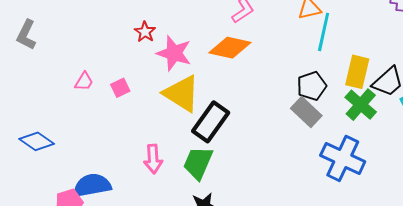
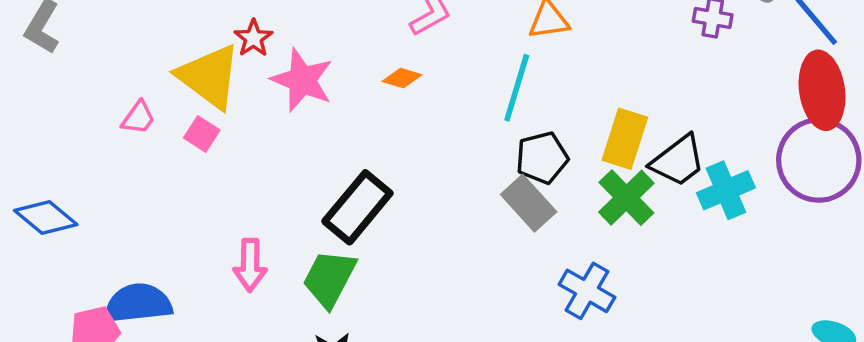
cyan line: (324, 32) -> (517, 88), moved
orange diamond: (230, 48) -> (402, 78), size x0.5
pink square: (120, 88) -> (202, 134), turned -36
yellow triangle: (182, 94) -> (209, 76), moved
blue cross: (343, 159) -> (587, 291), size x0.7

